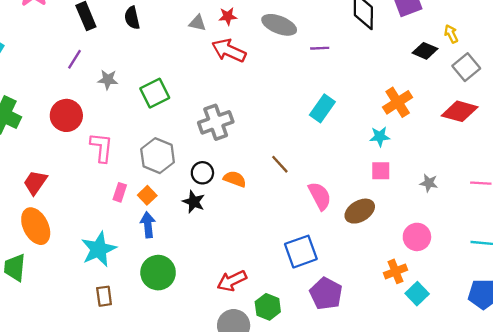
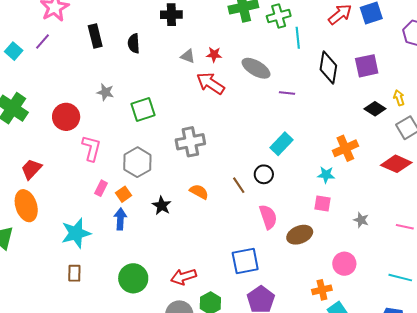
purple line: (75, 59) -> (43, 42), moved
black circle: (202, 173) -> (264, 174), moved
green circle: (158, 273) -> (133, 278), moved

